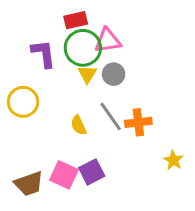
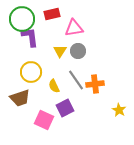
green circle: (83, 48) -> (22, 19), moved
yellow circle: (23, 102) -> (31, 72), moved
purple square: (92, 172) -> (65, 108), moved
brown trapezoid: (29, 184) -> (20, 98), moved

